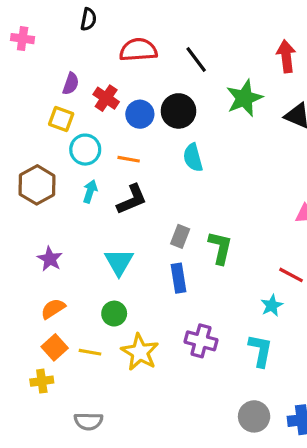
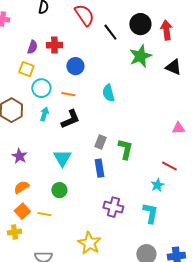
red semicircle: (138, 50) -> (84, 15), moved, turned 60
red cross: (106, 98) -> (54, 45), moved, turned -35
black circle: (178, 111) -> (140, 24), moved
yellow star: (140, 352) -> (89, 243), moved

